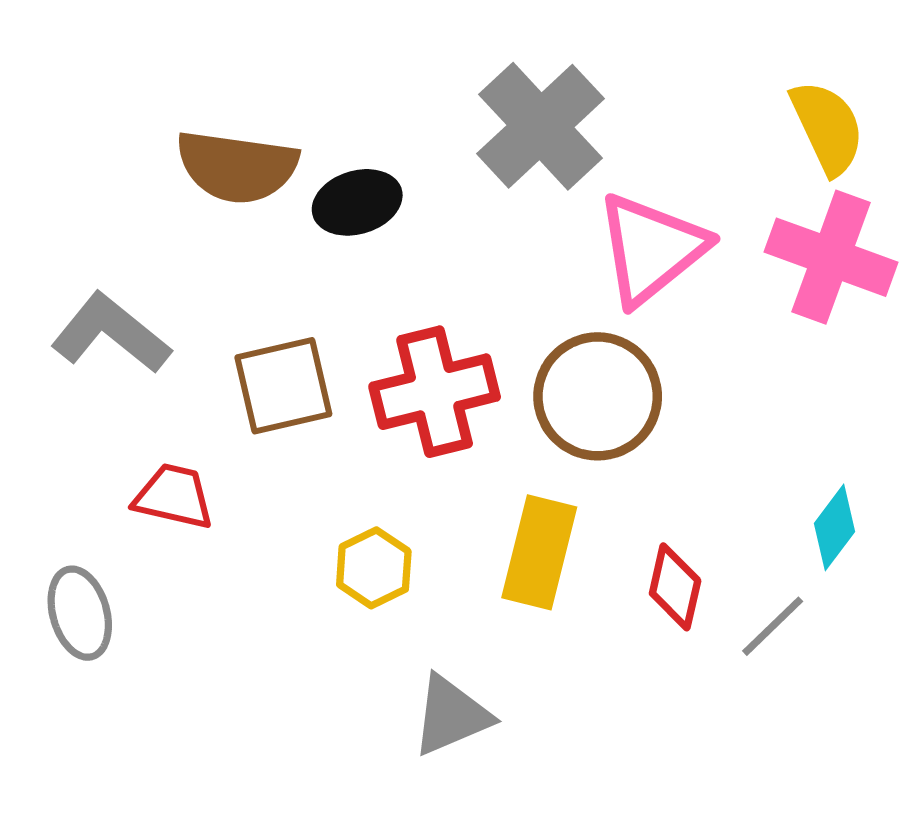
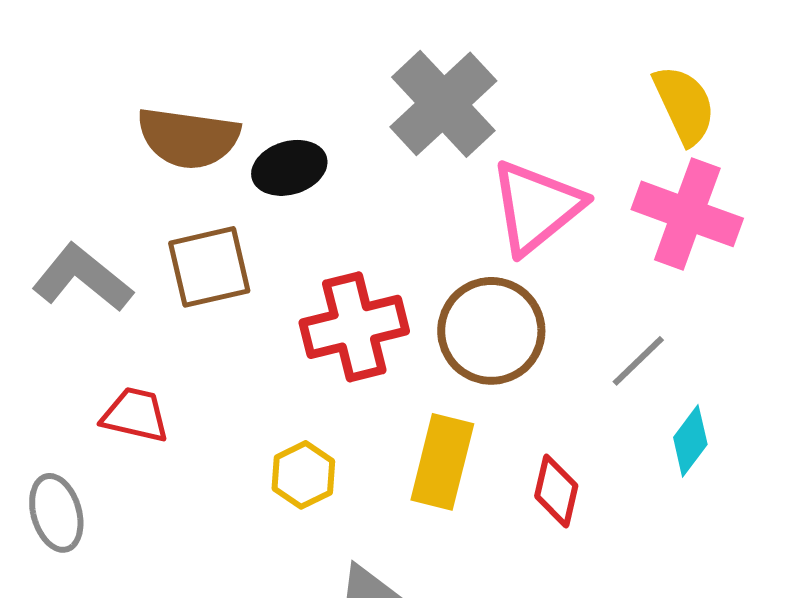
brown square: (283, 386) -> (209, 267), moved
gray line: (773, 626) -> (638, 361), moved

